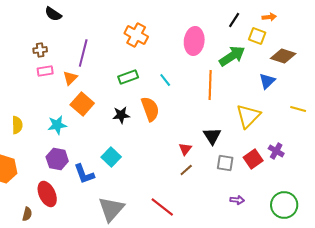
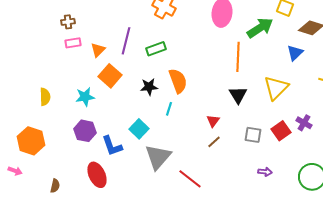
purple line: (83, 53) -> (126, 41), moved
cyan line: (165, 80) -> (169, 109), moved, turned 56
black triangle: (212, 136) -> (238, 95), moved
red ellipse: (47, 194) -> (97, 175), moved
gray triangle: (111, 209) -> (158, 157), moved

